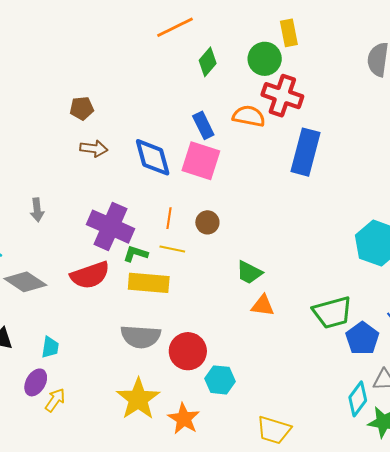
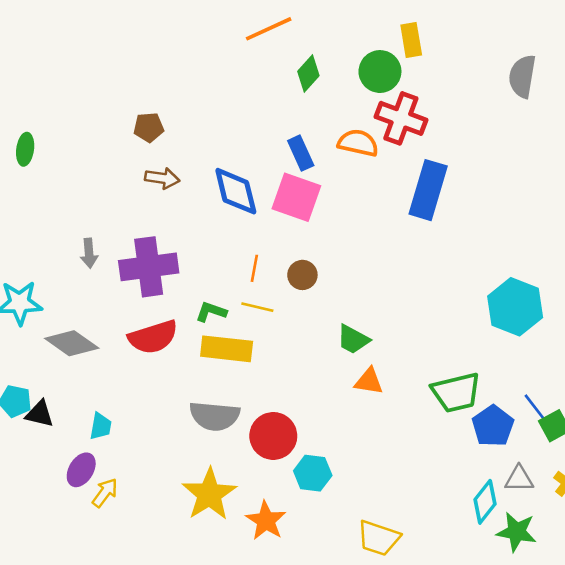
purple cross: (110, 227) -> (149, 267), moved, turned -33

